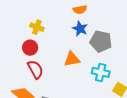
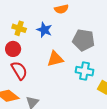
blue star: (80, 29) -> (44, 30), moved

